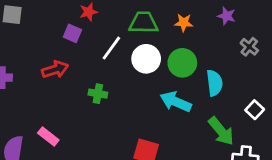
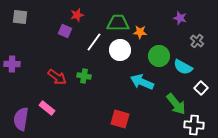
orange star: (184, 23) -> (140, 32), moved
green circle: (182, 63) -> (159, 56), moved
red arrow: (55, 70) -> (57, 77), moved, turned 54
cyan semicircle: (214, 83) -> (183, 67), moved, turned 126

